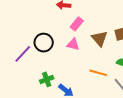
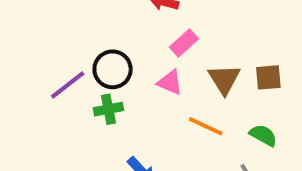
orange line: (98, 73) -> (206, 126), moved
green cross: (47, 79) -> (108, 109), moved

